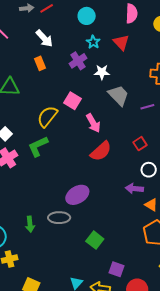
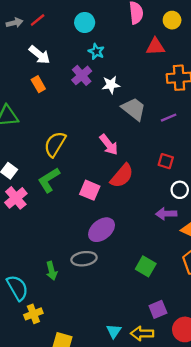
red triangle: (121, 42) -> (155, 47), moved, turned -42
pink square: (72, 101) -> (90, 190), moved
red square: (140, 144) -> (166, 161), turned -32
green square: (95, 240) -> (146, 266), moved
purple square: (116, 269) -> (158, 309), turned -35

